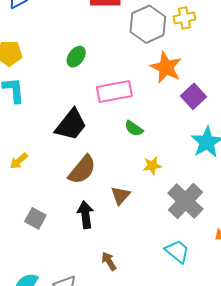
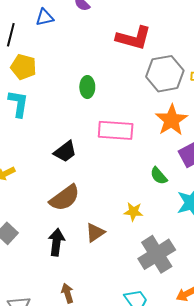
green ellipse: (76, 57) -> (87, 87), turned -50
black trapezoid: (71, 125) -> (65, 152), size x0.7
green semicircle: (134, 128) -> (159, 176), moved

